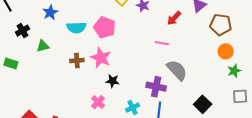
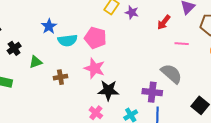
blue star: (50, 12) -> (49, 26), moved
pink line: (162, 43) -> (182, 44), moved
brown cross: (77, 61) -> (60, 77), moved
black star: (113, 81) -> (108, 90), size x1.5

